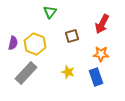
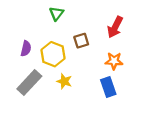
purple semicircle: (13, 43) -> (26, 49), moved
yellow hexagon: (35, 44) -> (53, 54), moved
yellow star: (68, 72) -> (64, 81), moved

